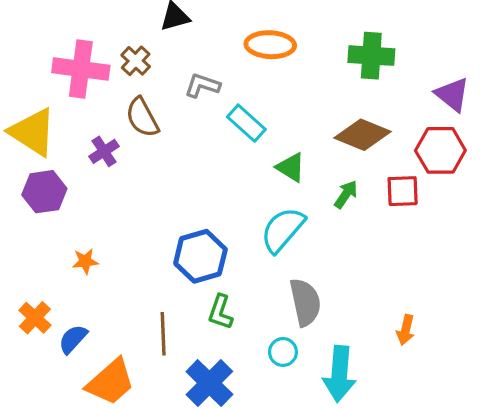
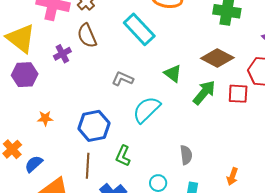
gray L-shape: (202, 85) -> (123, 79), moved
cyan rectangle: (246, 123) -> (139, 29), moved, size x1.4
green arrow: (346, 194) -> (204, 93), size x1.5
cyan semicircle: (283, 230) -> (147, 110), moved
blue hexagon: (200, 256) -> (94, 126), moved
gray semicircle: (305, 302) -> (186, 155), moved, size x0.7

